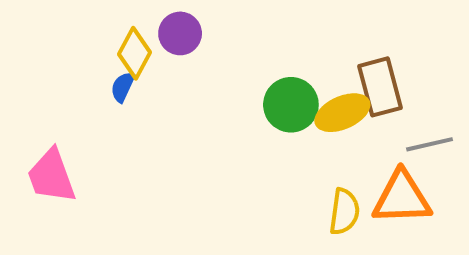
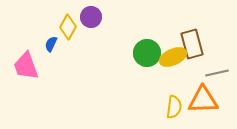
blue semicircle: (123, 87) -> (51, 44), moved
pink trapezoid: (51, 176) -> (26, 66), moved

